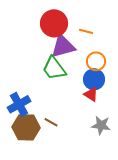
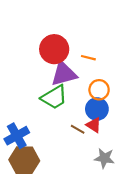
green trapezoid: (54, 68) -> (54, 97), turned -84
brown line: (51, 122) -> (78, 129), moved

